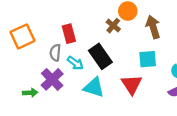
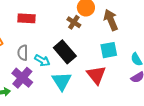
red rectangle: (69, 34) -> (27, 18), moved, turned -66
cyan triangle: (94, 87) -> (62, 81), turned 45

